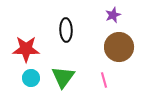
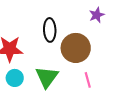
brown circle: (119, 47) -> (76, 48), moved

